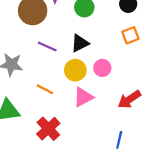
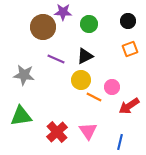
pink circle: (102, 68) -> (112, 87), moved
orange line: (45, 89) -> (94, 97), moved
pink triangle: (83, 97) -> (88, 131), moved, turned -36

